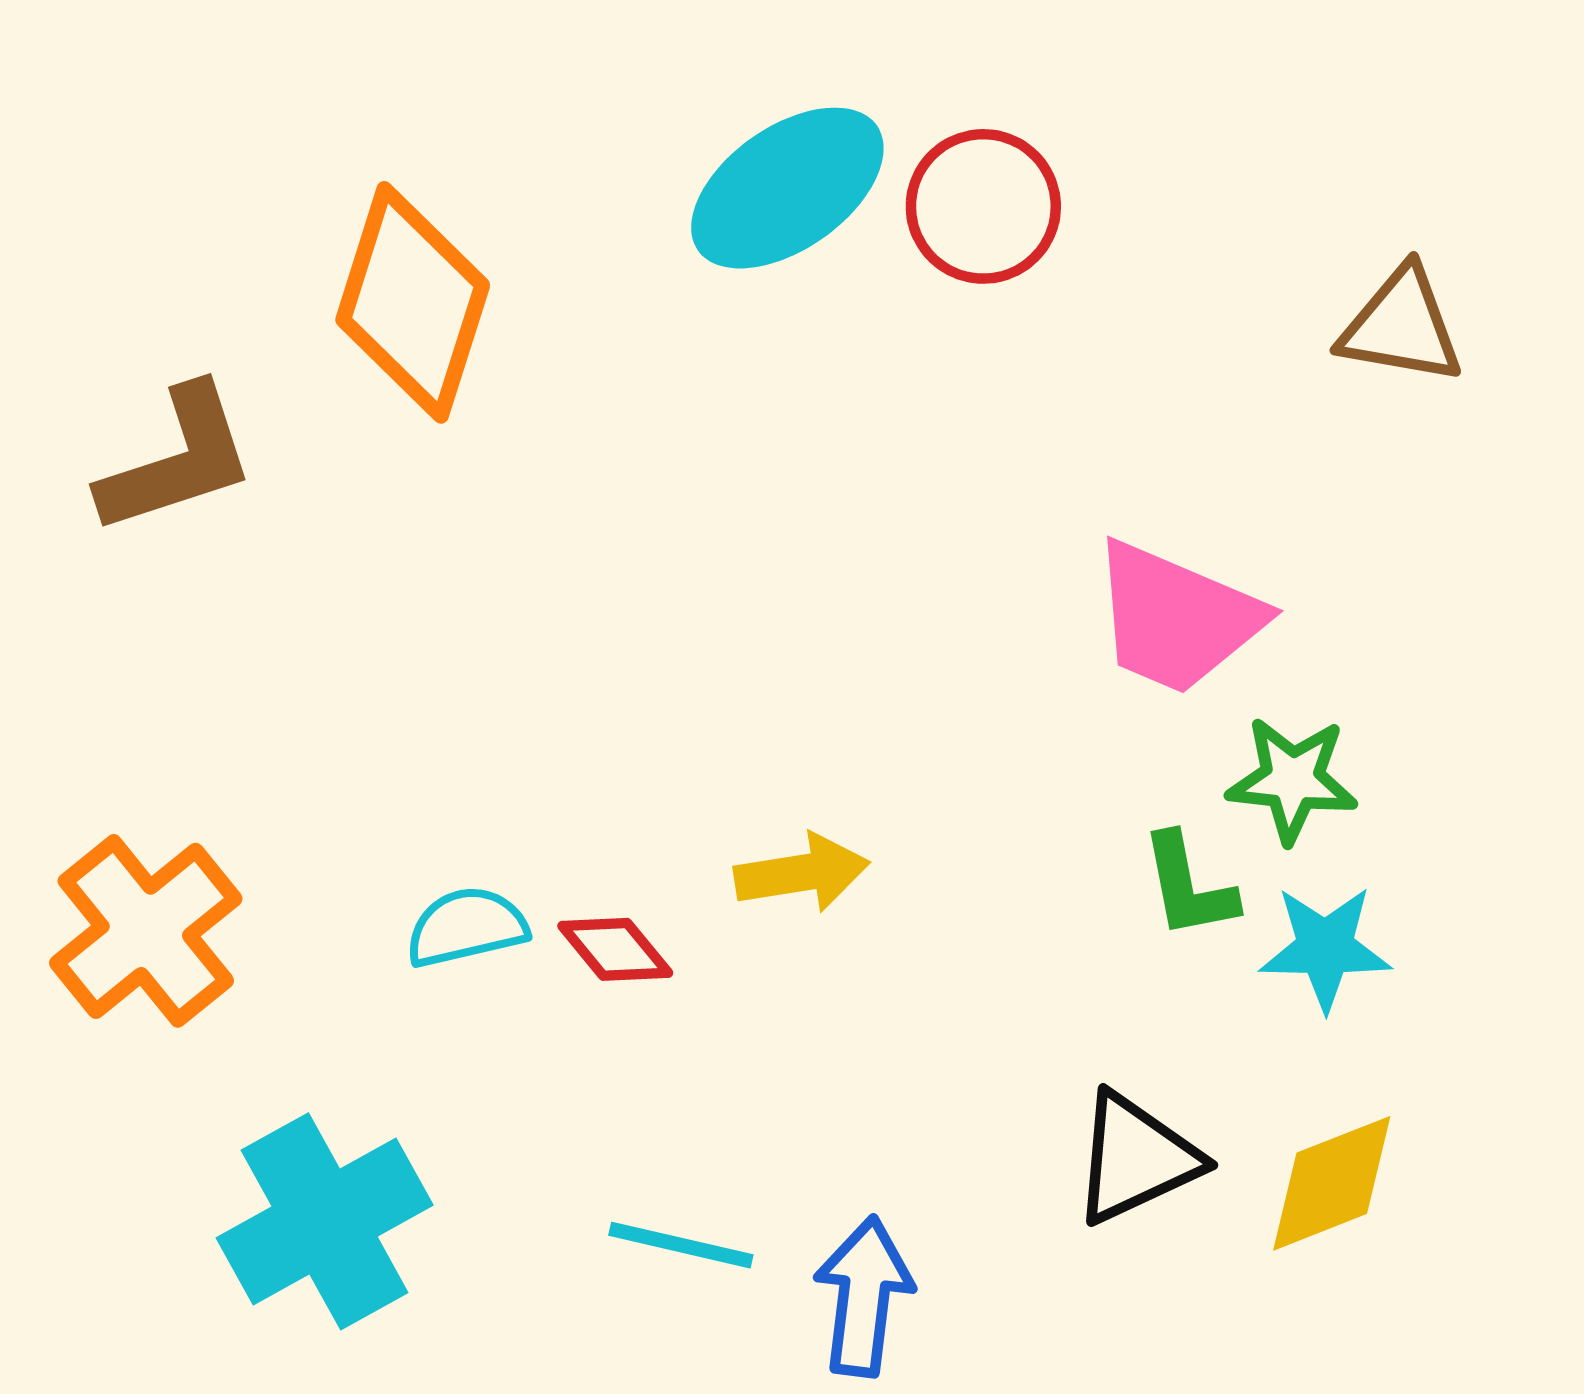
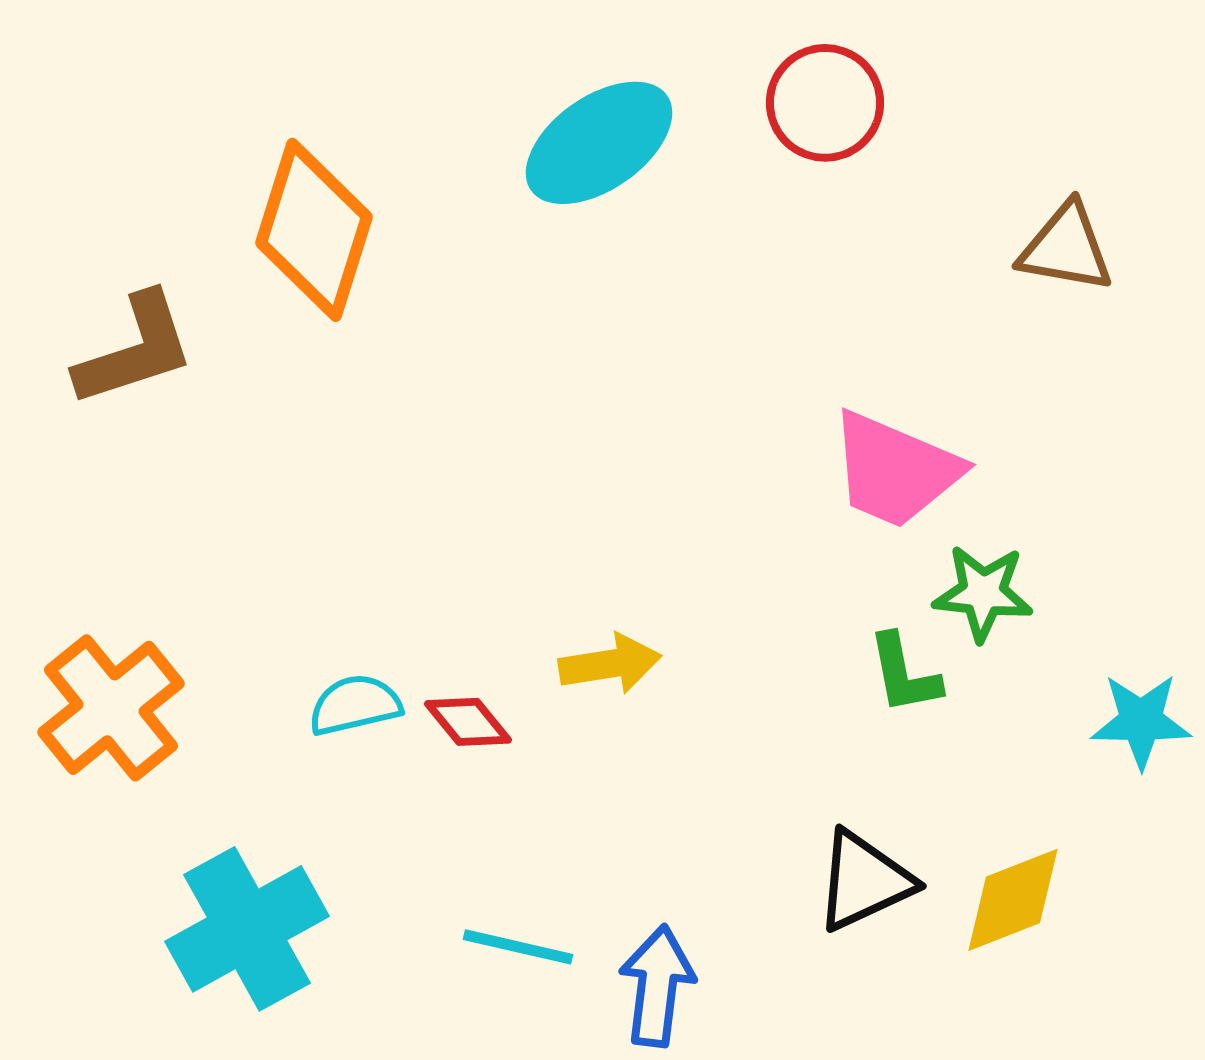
red circle: (983, 206) -> (825, 103), moved
cyan star: (1325, 948) -> (1141, 721), moved

